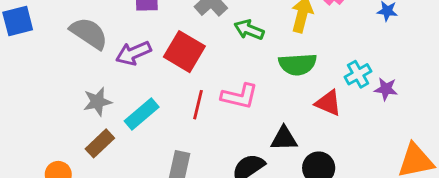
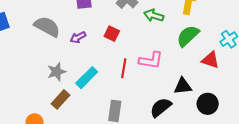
red square: (184, 52) -> (112, 34), size x0.6
purple arrow: (133, 53) -> (78, 37), size x0.7
green semicircle: (298, 64) -> (188, 36), turned 145

